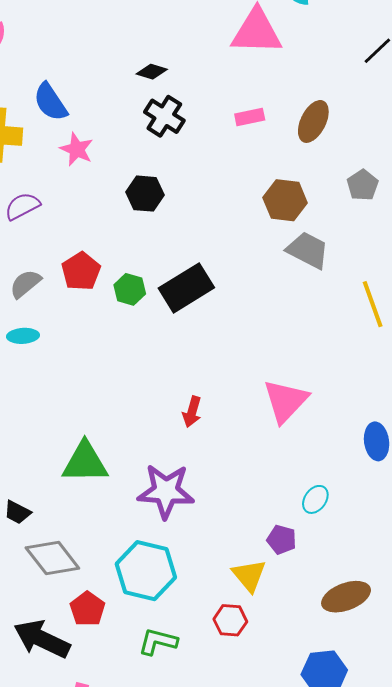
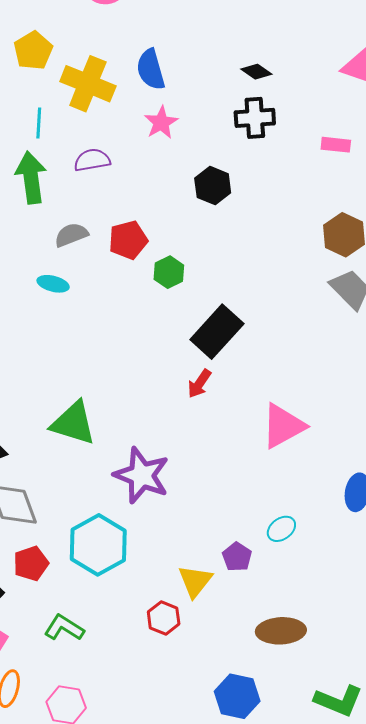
black cross: (164, 116) -> (255, 118), turned 36
black rectangle: (186, 288) -> (217, 332), moved, turned -34
red arrow: (192, 412) -> (199, 384), moved
green L-shape: (158, 642) -> (64, 628), moved

